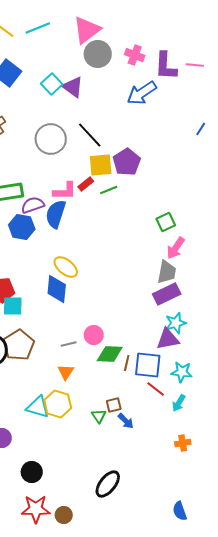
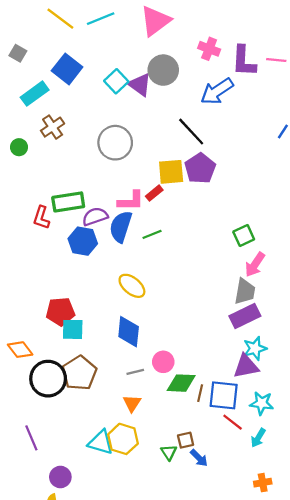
gray circle: (98, 54) -> (163, 70), moved
black line: (90, 135) -> (191, 132), moved
green line: (109, 190) -> (152, 234), moved
blue diamond: (57, 289) -> (129, 332), moved

